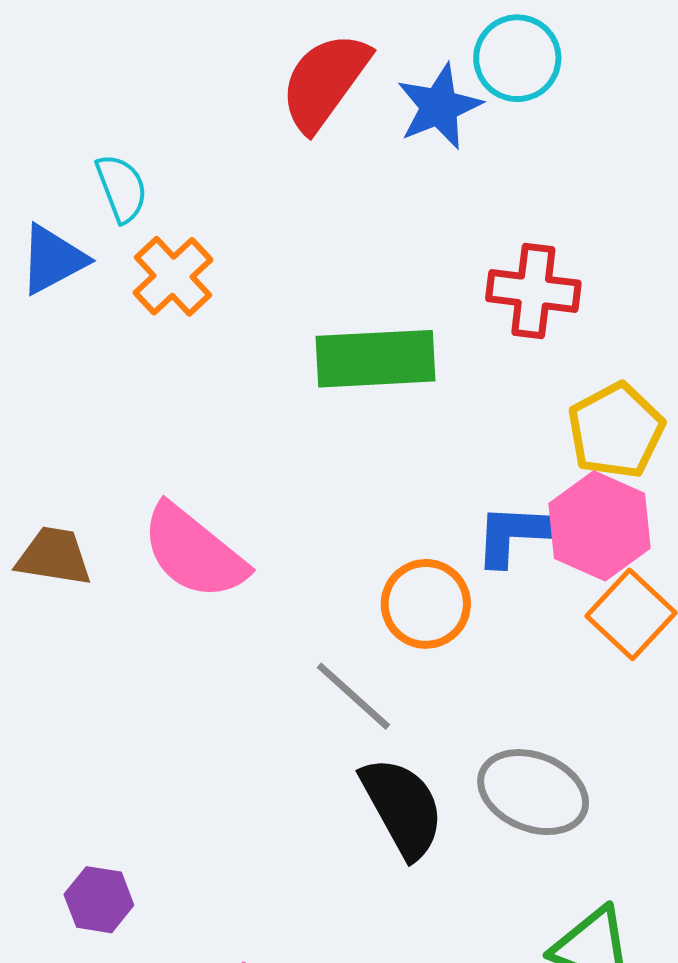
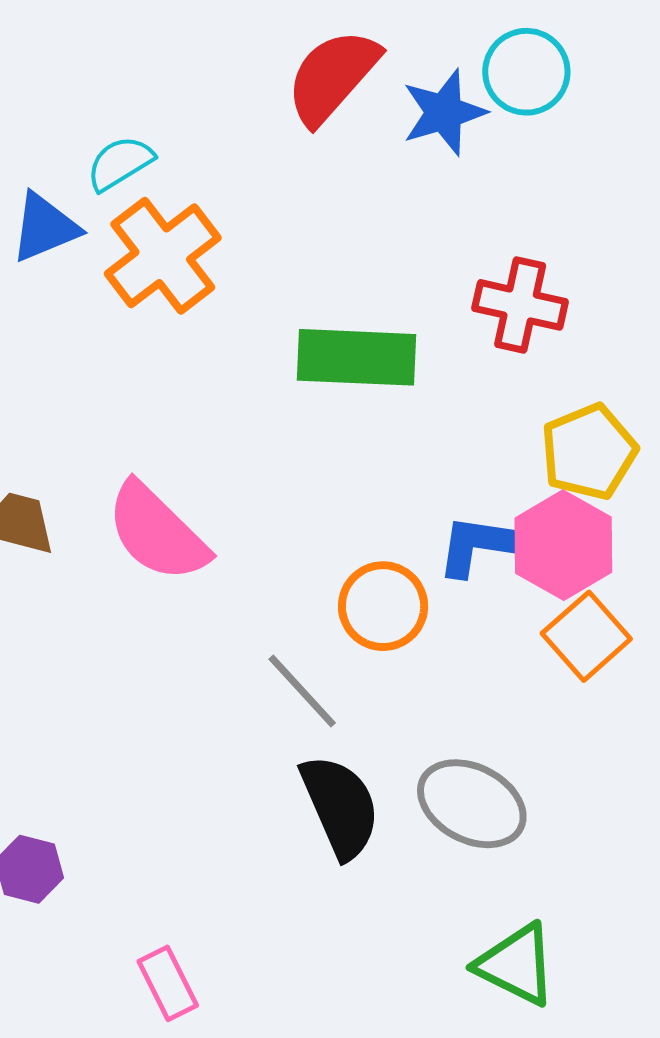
cyan semicircle: (121, 188) -> (120, 163), turned -106
orange cross: (173, 276) -> (163, 256), size x1.4

